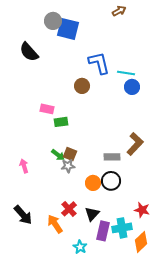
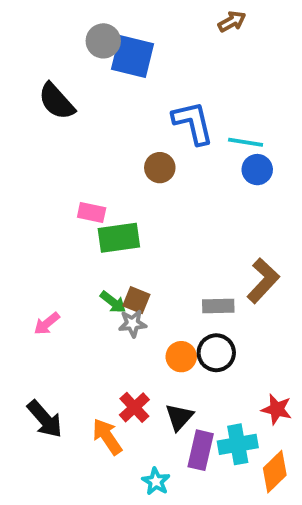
green rectangle: (61, 122) -> (119, 238), size x1.5
pink arrow: (24, 166) -> (47, 324), turned -112

